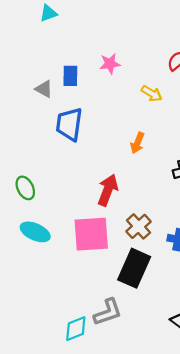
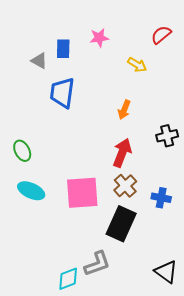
red arrow: (108, 190) -> (122, 153), moved

